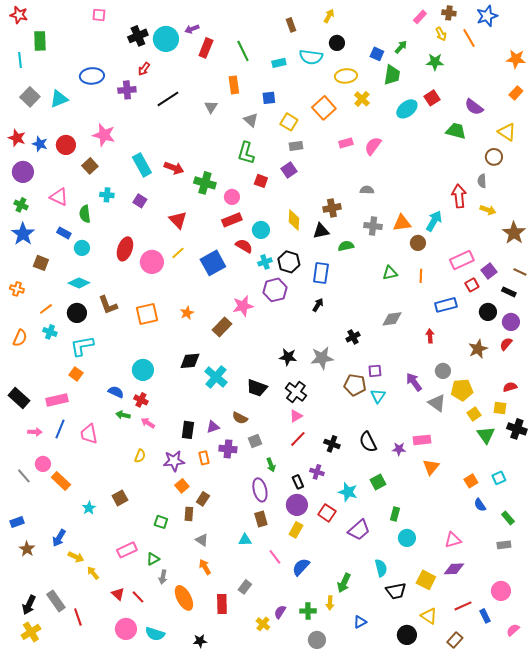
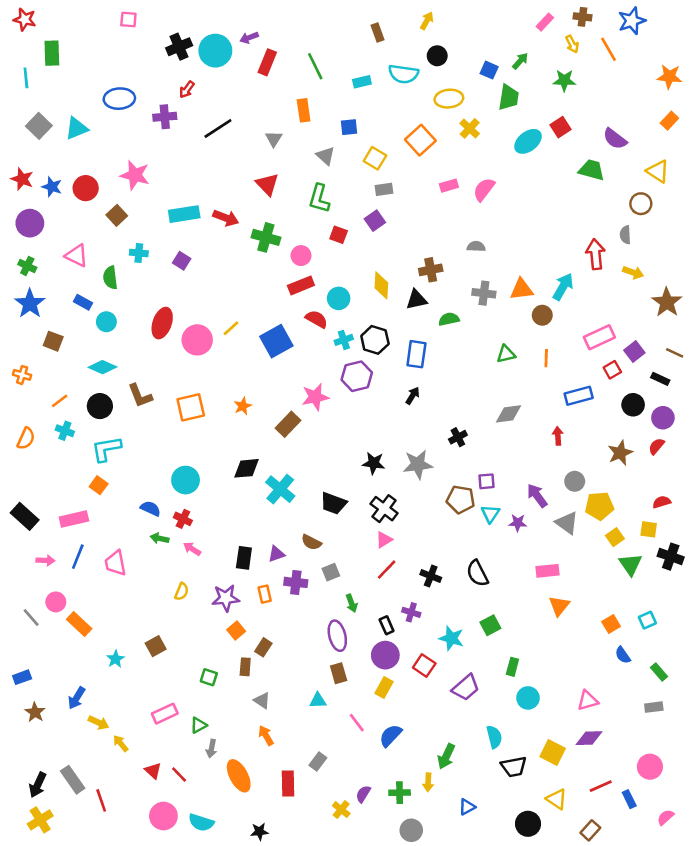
cyan rectangle: (142, 165) -> (184, 214), turned -70
red triangle: (178, 220) -> (267, 184), moved
purple star: (399, 449) -> (518, 523), moved

